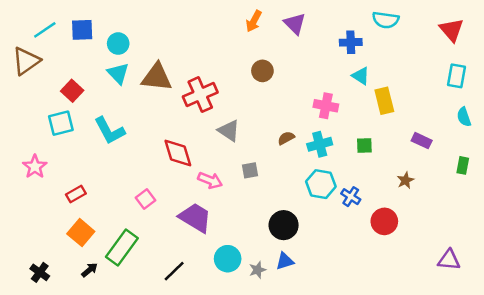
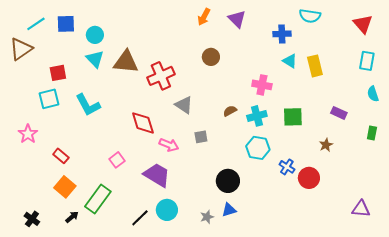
red square: (72, 91) -> (58, 73), turned 36
yellow rectangle: (384, 101) -> (315, 66), moved
green square: (364, 146) -> (293, 117), size x1.5
red rectangle: (76, 194) -> (61, 156), turned 70
blue cross: (351, 197) -> (287, 167), moved
cyan circle: (228, 259) -> (167, 210), moved

